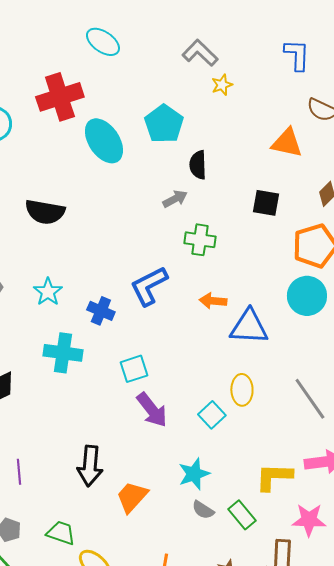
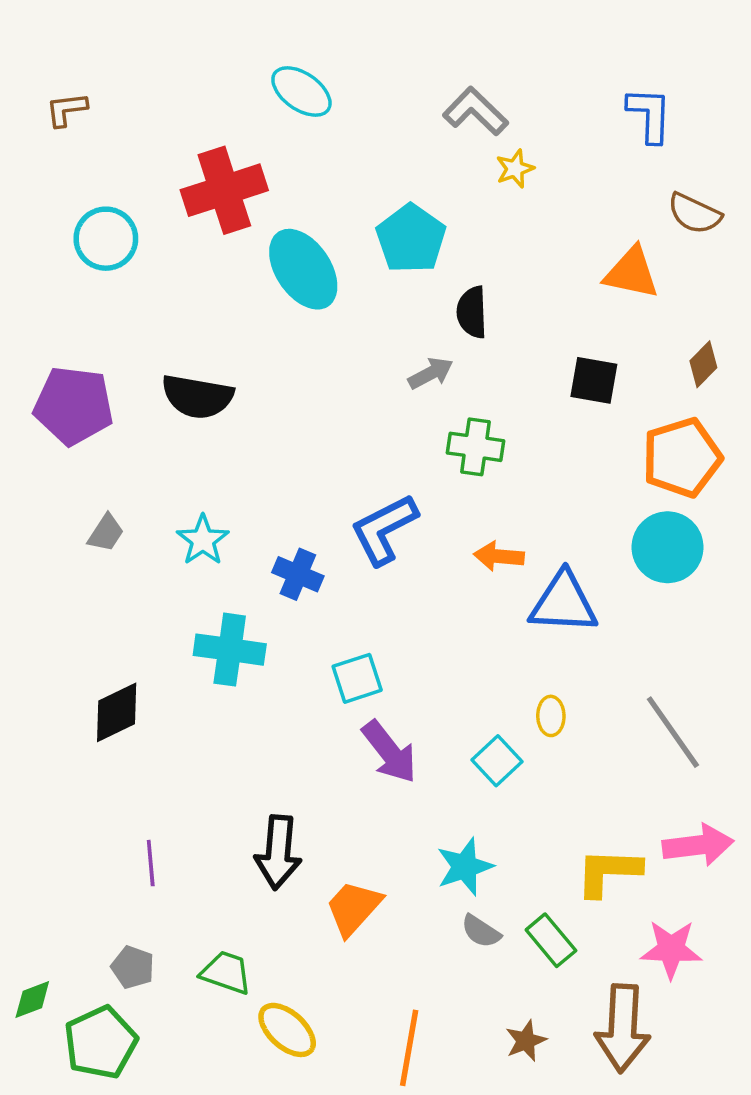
yellow ellipse: (242, 390) -> (551, 716), size x0.7

